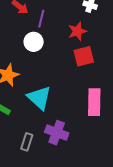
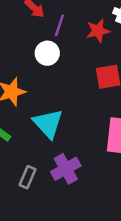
red star: (77, 31) -> (98, 31), moved
purple cross: (57, 133) -> (66, 169), turned 35

